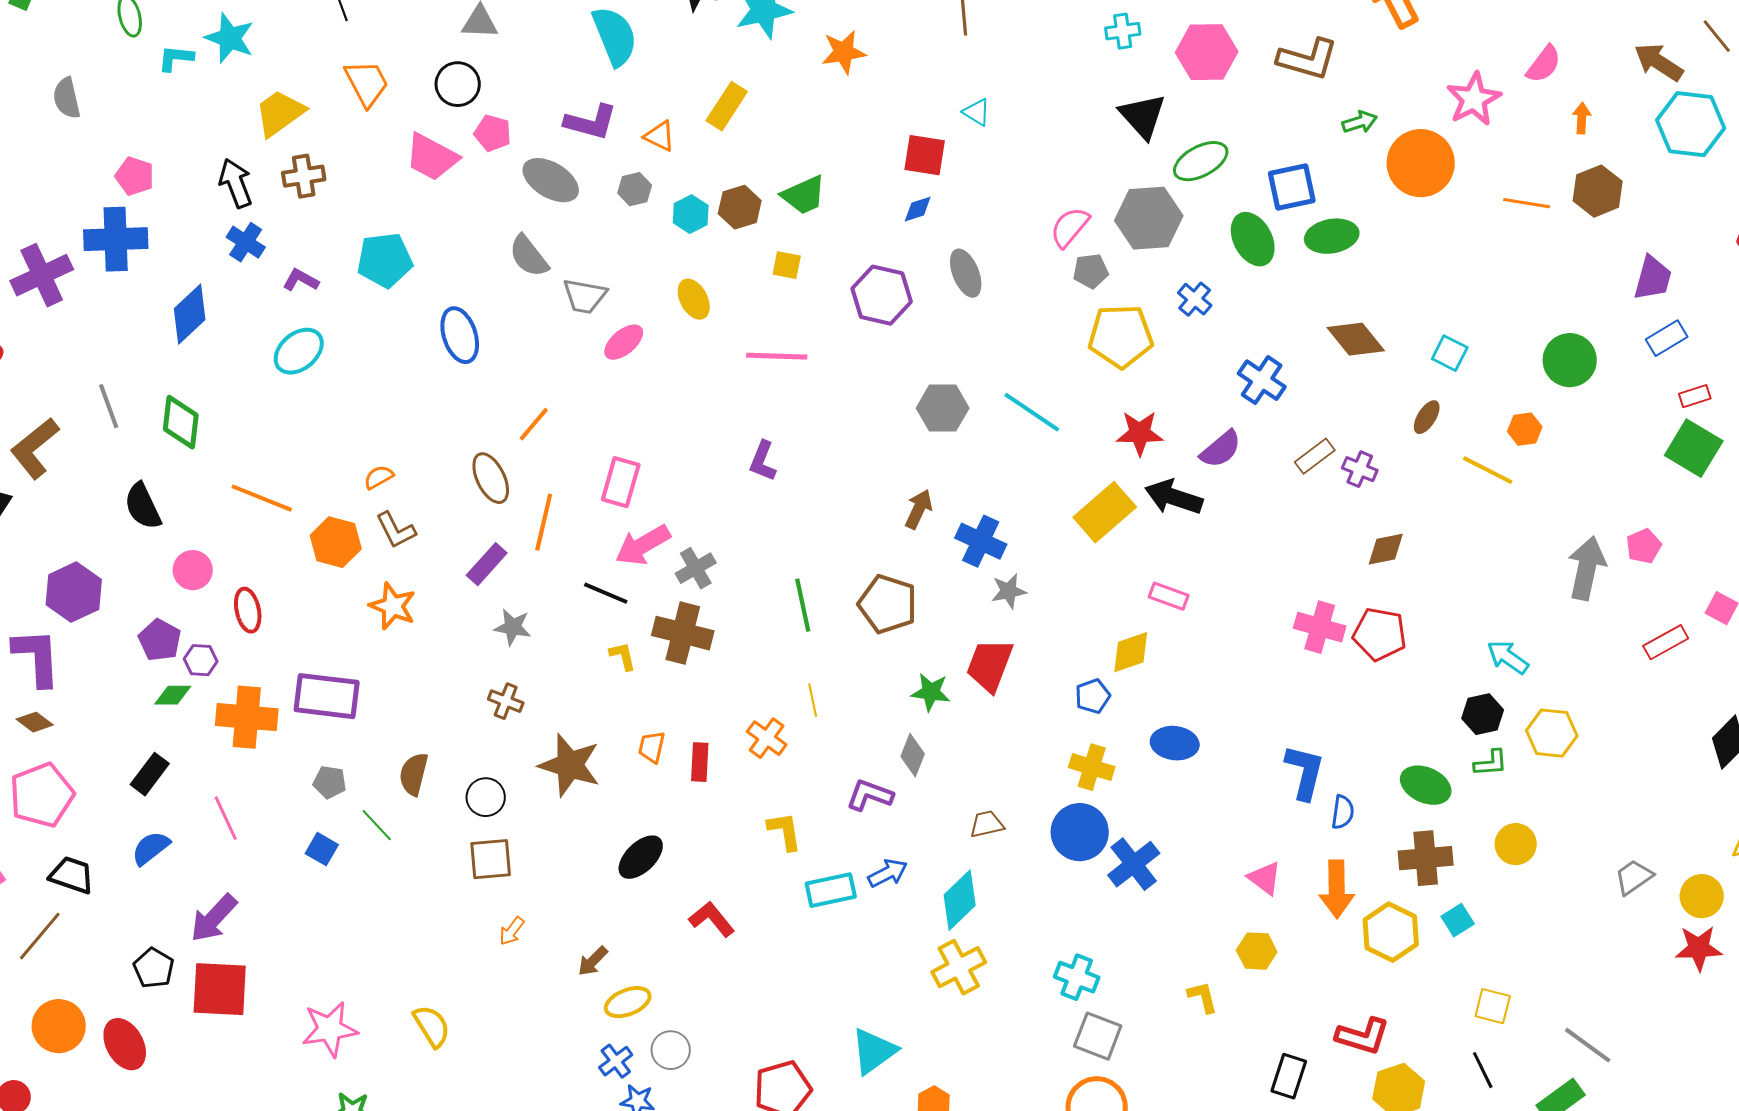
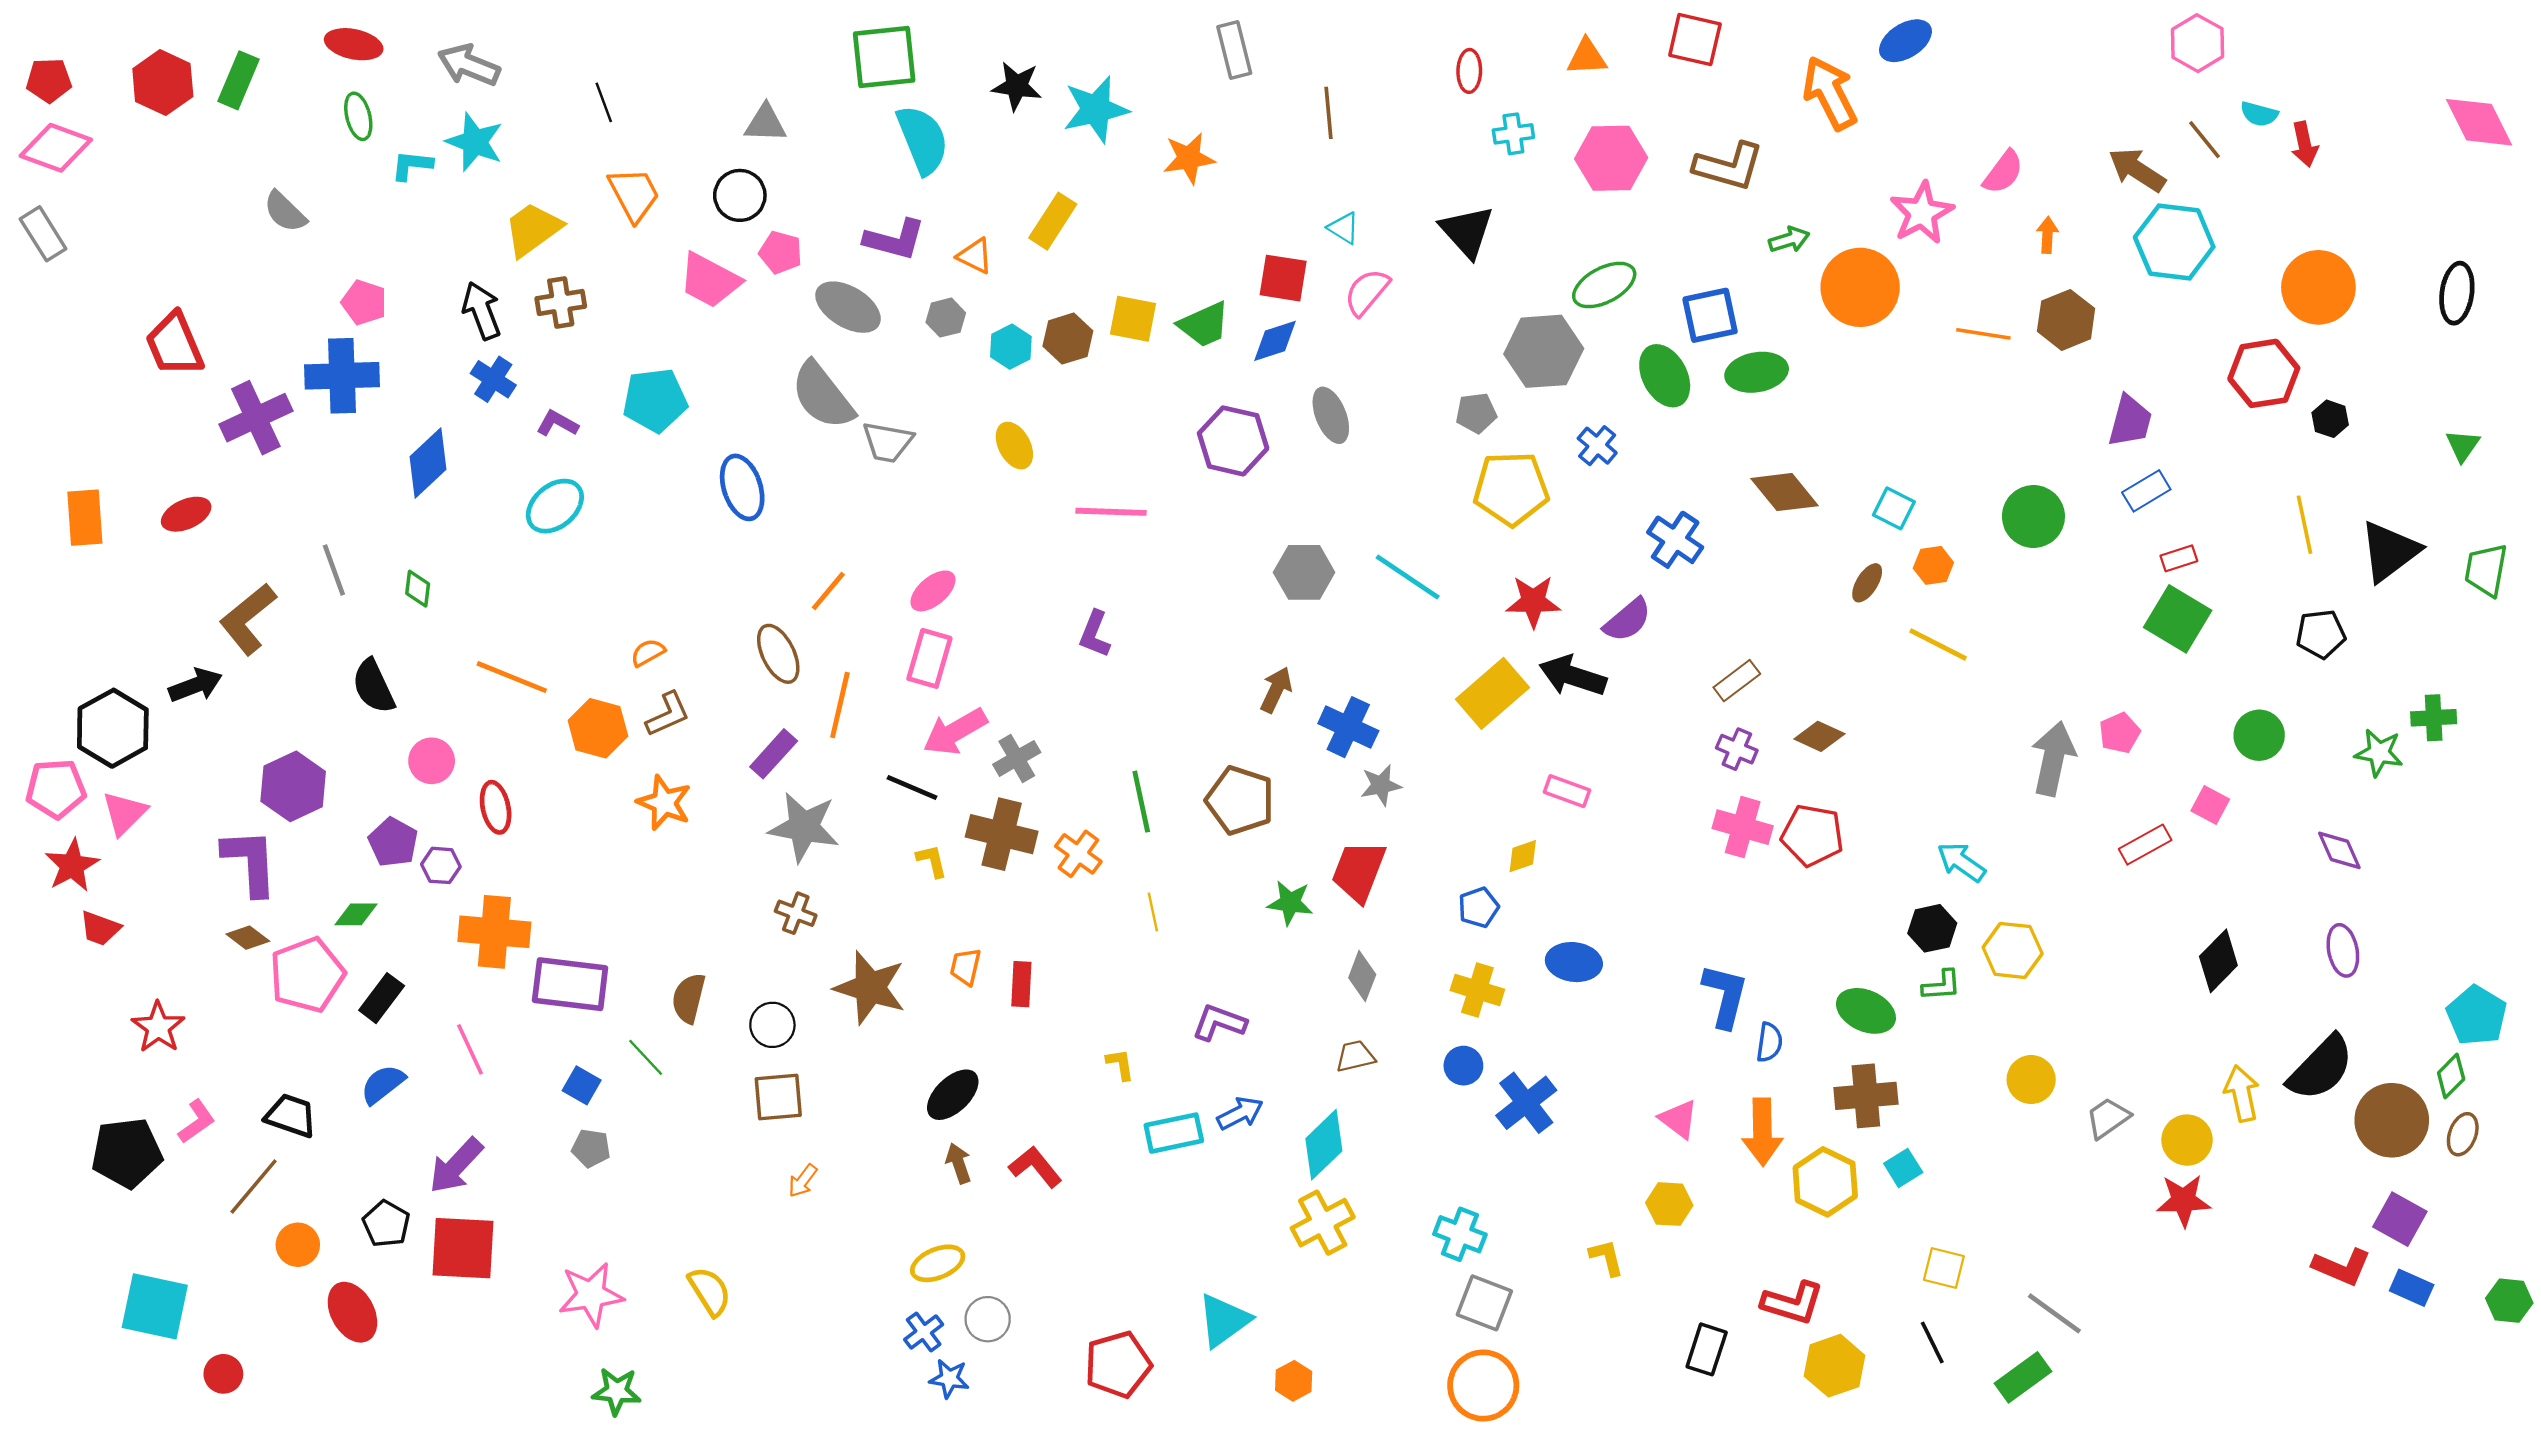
gray semicircle: (67, 98) -> (285, 212), turned -33
black triangle: (1143, 116) -> (1467, 231), moved
green trapezoid: (804, 195) -> (1204, 325), moved
blue diamond: (918, 209) -> (1275, 341), size x1.4
pink semicircle: (1070, 227) -> (1367, 292), moved
gray semicircle: (529, 256) -> (822, 396), size x1.4
yellow square: (787, 265) -> (1133, 319), moved, size x1.4
pink ellipse: (624, 342) -> (933, 591), moved
green diamond: (181, 422) -> (418, 589), size x0.6
orange hexagon: (1525, 429) -> (1933, 565), moved
brown rectangle: (1315, 456) -> (1737, 681), moved
purple cross: (1360, 469) -> (1737, 749), moved
brown L-shape: (396, 530) -> (668, 714), turned -87
brown diamond: (1386, 549) -> (1819, 736), turned 36
gray star: (513, 627) -> (804, 827), size x1.6
yellow diamond: (1131, 652) -> (1523, 856), size x0.7
green diamond: (173, 695) -> (356, 914), moved
purple rectangle: (327, 696) -> (570, 984), moved
orange cross: (767, 738) -> (1078, 854), moved
gray diamond: (913, 755) -> (1362, 976), moved
gray pentagon: (330, 782) -> (591, 1148), moved
pink pentagon: (42, 795) -> (307, 975), moved
yellow L-shape: (785, 831) -> (1120, 1064), size x0.7
blue circle: (1080, 832) -> (1463, 1066), size x0.6
yellow circle: (1516, 844) -> (2031, 1080), moved
brown arrow: (593, 961) -> (959, 1163), moved, turned 116
orange circle: (59, 1026) -> (298, 1245), moved, size x0.7

